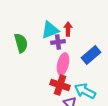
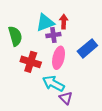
red cross: (60, 85) -> (31, 62), moved
cyan arrow: (85, 91) -> (53, 84), moved

